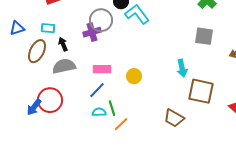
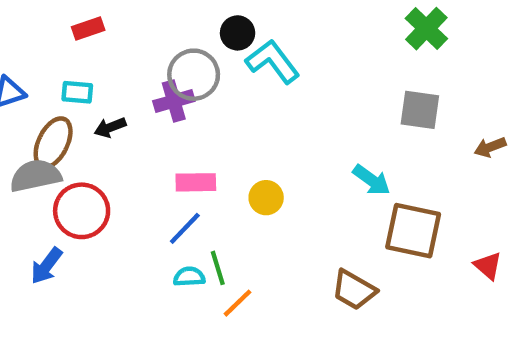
black arrow: (63, 44) -> (110, 127), turned -88
gray semicircle: (64, 66) -> (35, 176), moved
cyan arrow: (182, 68) -> (371, 180), turned -42
red circle: (50, 100) -> (82, 211), moved

